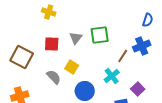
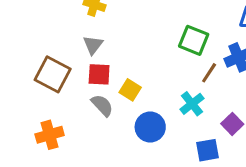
green square: (100, 35) -> (194, 40), moved, turned 30
gray triangle: (76, 38) -> (93, 45), moved
red square: (52, 44) -> (99, 74), moved

